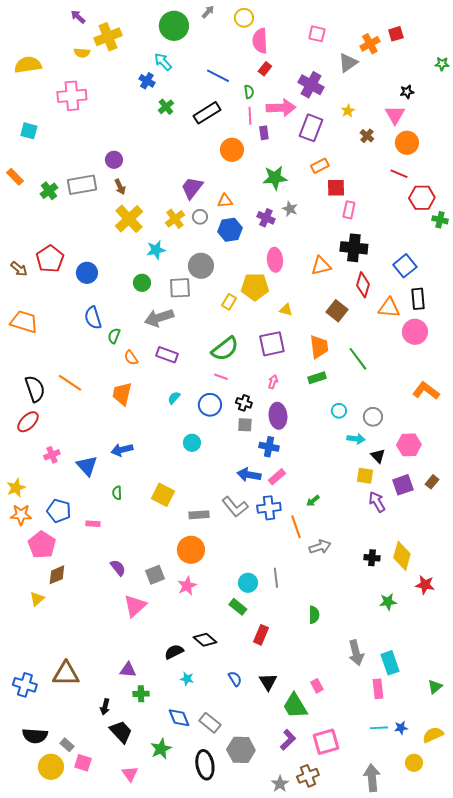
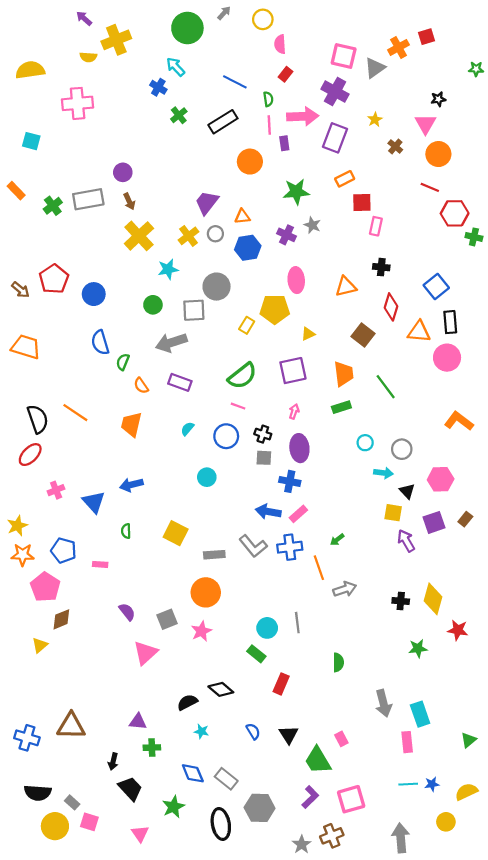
pink square: (317, 34) -> (344, 56), moved, size x1.4
pink semicircle: (260, 41) -> (280, 44), size x0.7
black cross: (354, 248) -> (381, 267), size x0.6
yellow triangle: (286, 310) -> (308, 334), turned -40

